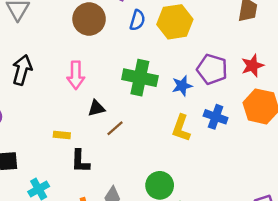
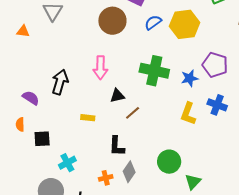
blue semicircle: (137, 20) -> (153, 22), turned -144
black arrow: (22, 70) -> (60, 82), moved
black L-shape: (80, 161) -> (117, 146), moved

